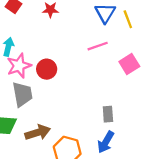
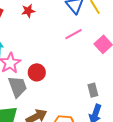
red circle: (47, 69) -> (37, 72), moved

